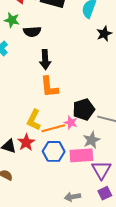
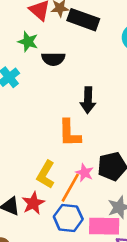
black arrow: (45, 60) -> (88, 100), moved
pink star: (71, 123) -> (85, 173), moved
orange line: (53, 128) -> (70, 188), turned -50

